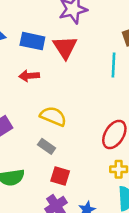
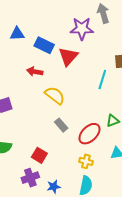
yellow semicircle: (53, 116) -> (55, 95), moved
gray rectangle: (47, 146) -> (61, 125), moved

